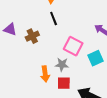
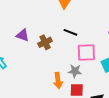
black line: (54, 18) -> (70, 32), moved, turned -48
pink square: (73, 46) -> (86, 53), turned -30

